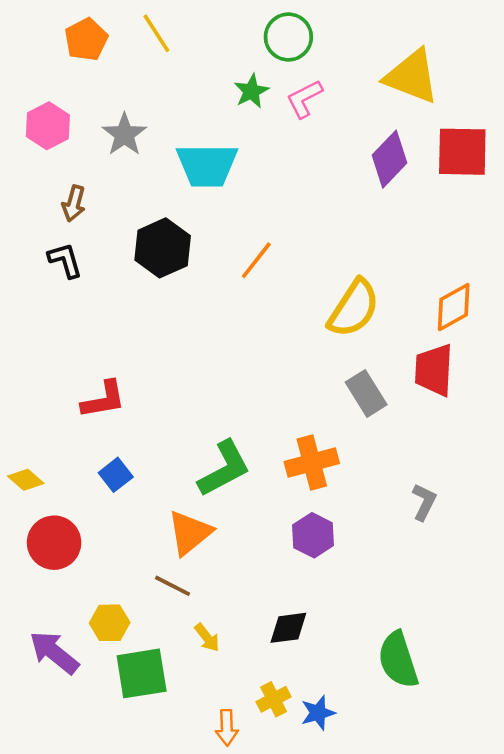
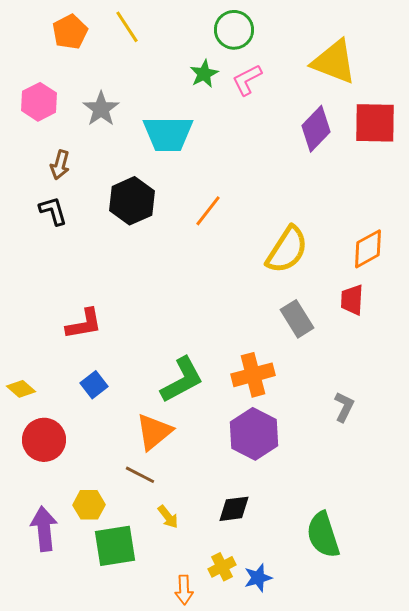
red trapezoid: (434, 370) -> (352, 300), size x0.7
purple hexagon: (313, 535) -> (254, 434), size x1.4
purple arrow: (54, 652) -> (44, 529), turned 45

